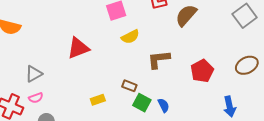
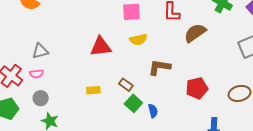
red triangle: (78, 48) -> (101, 47), moved

